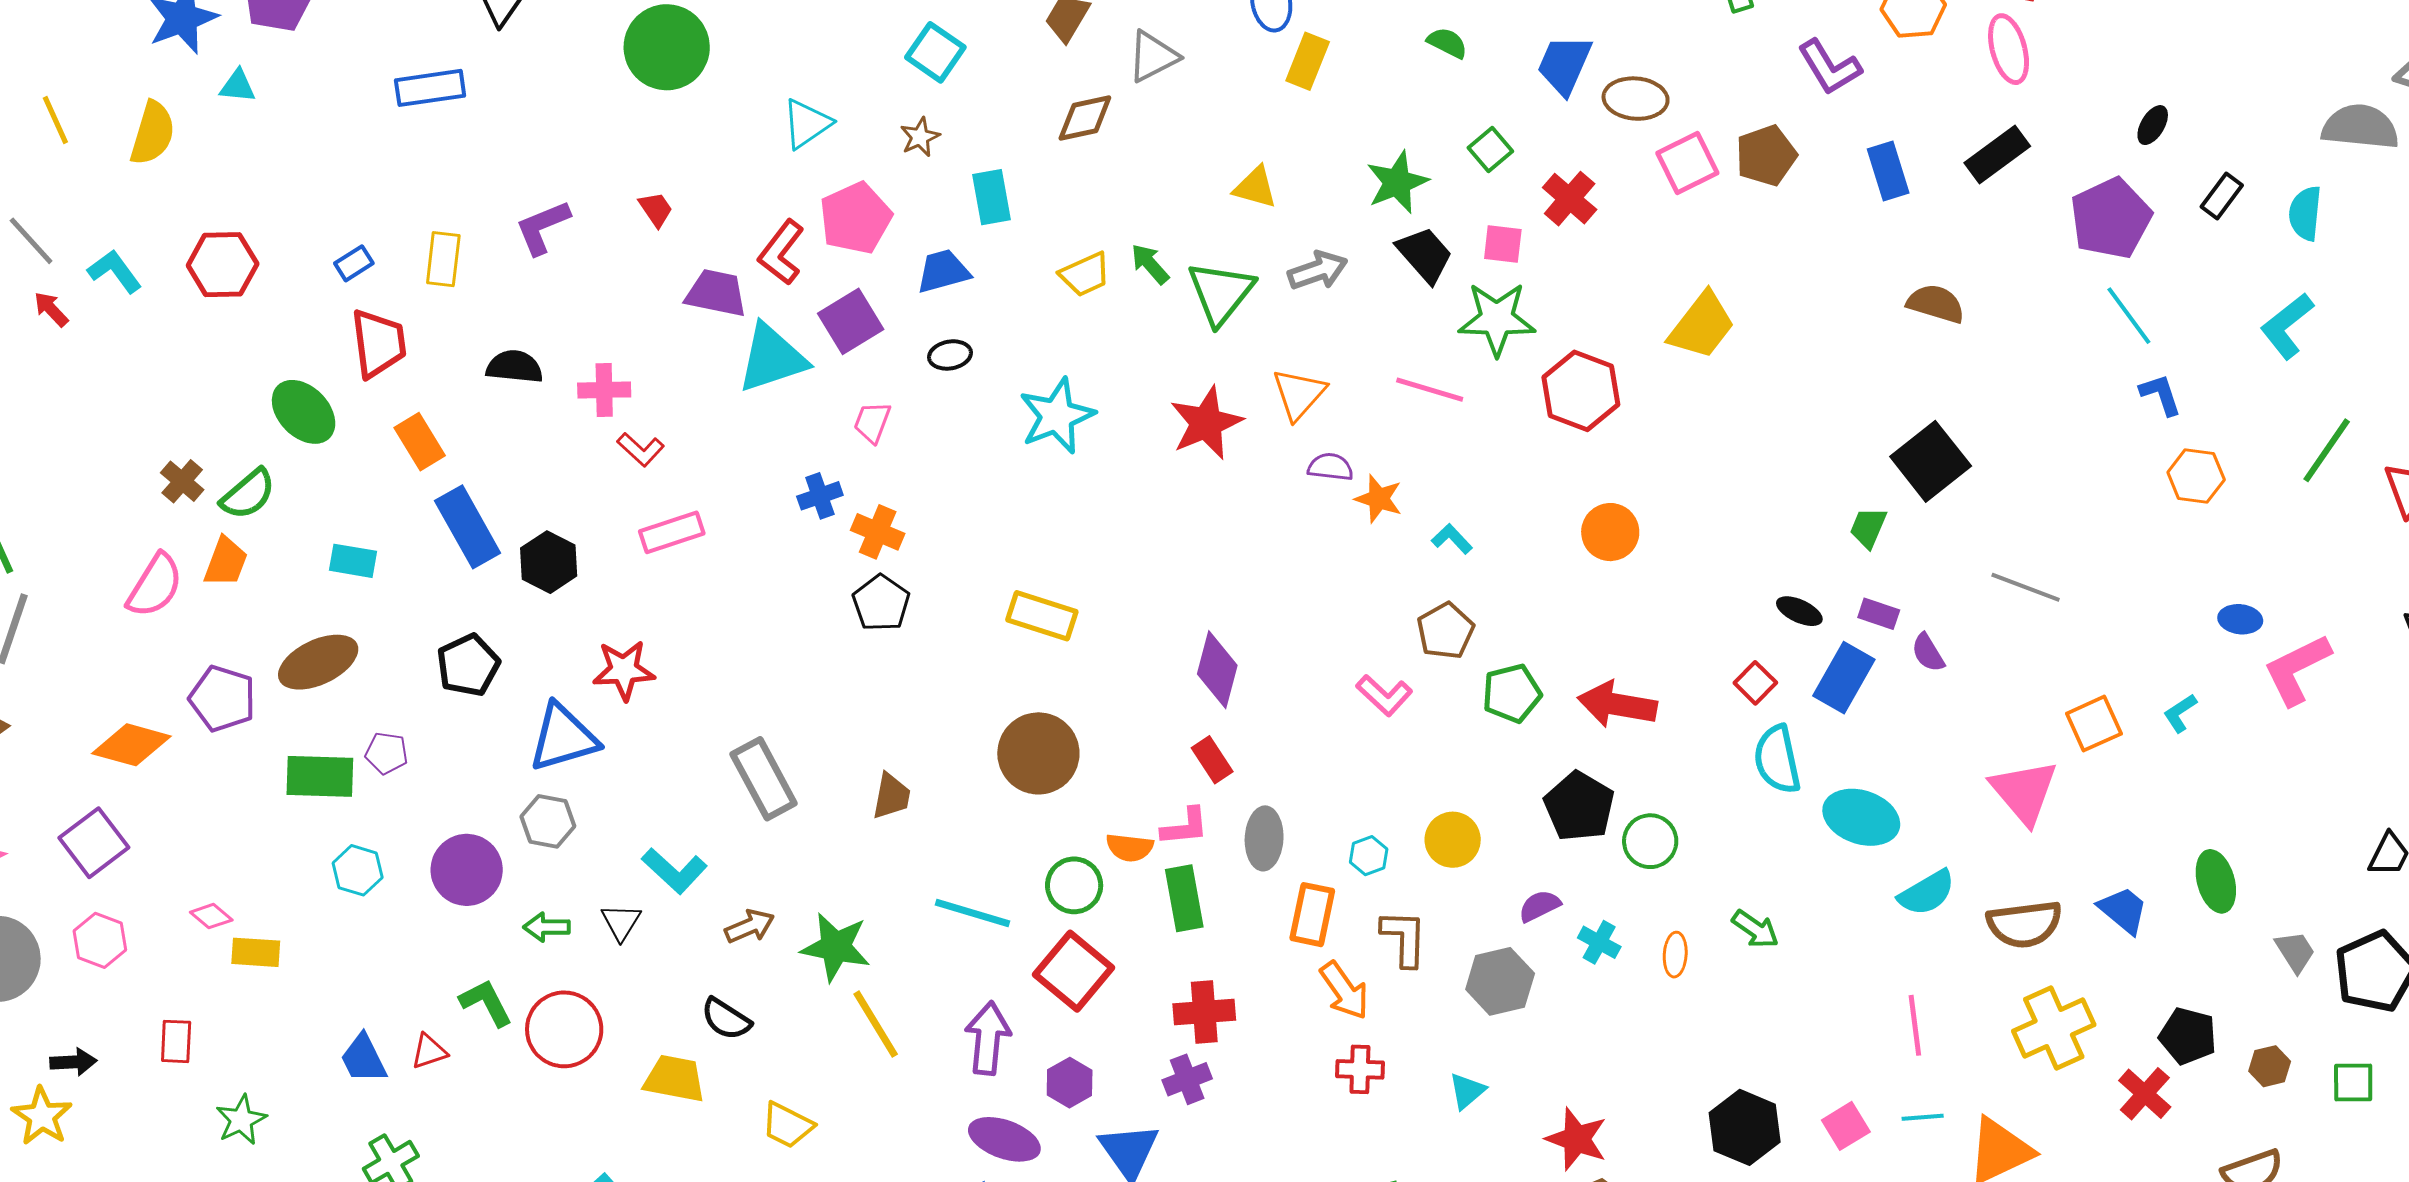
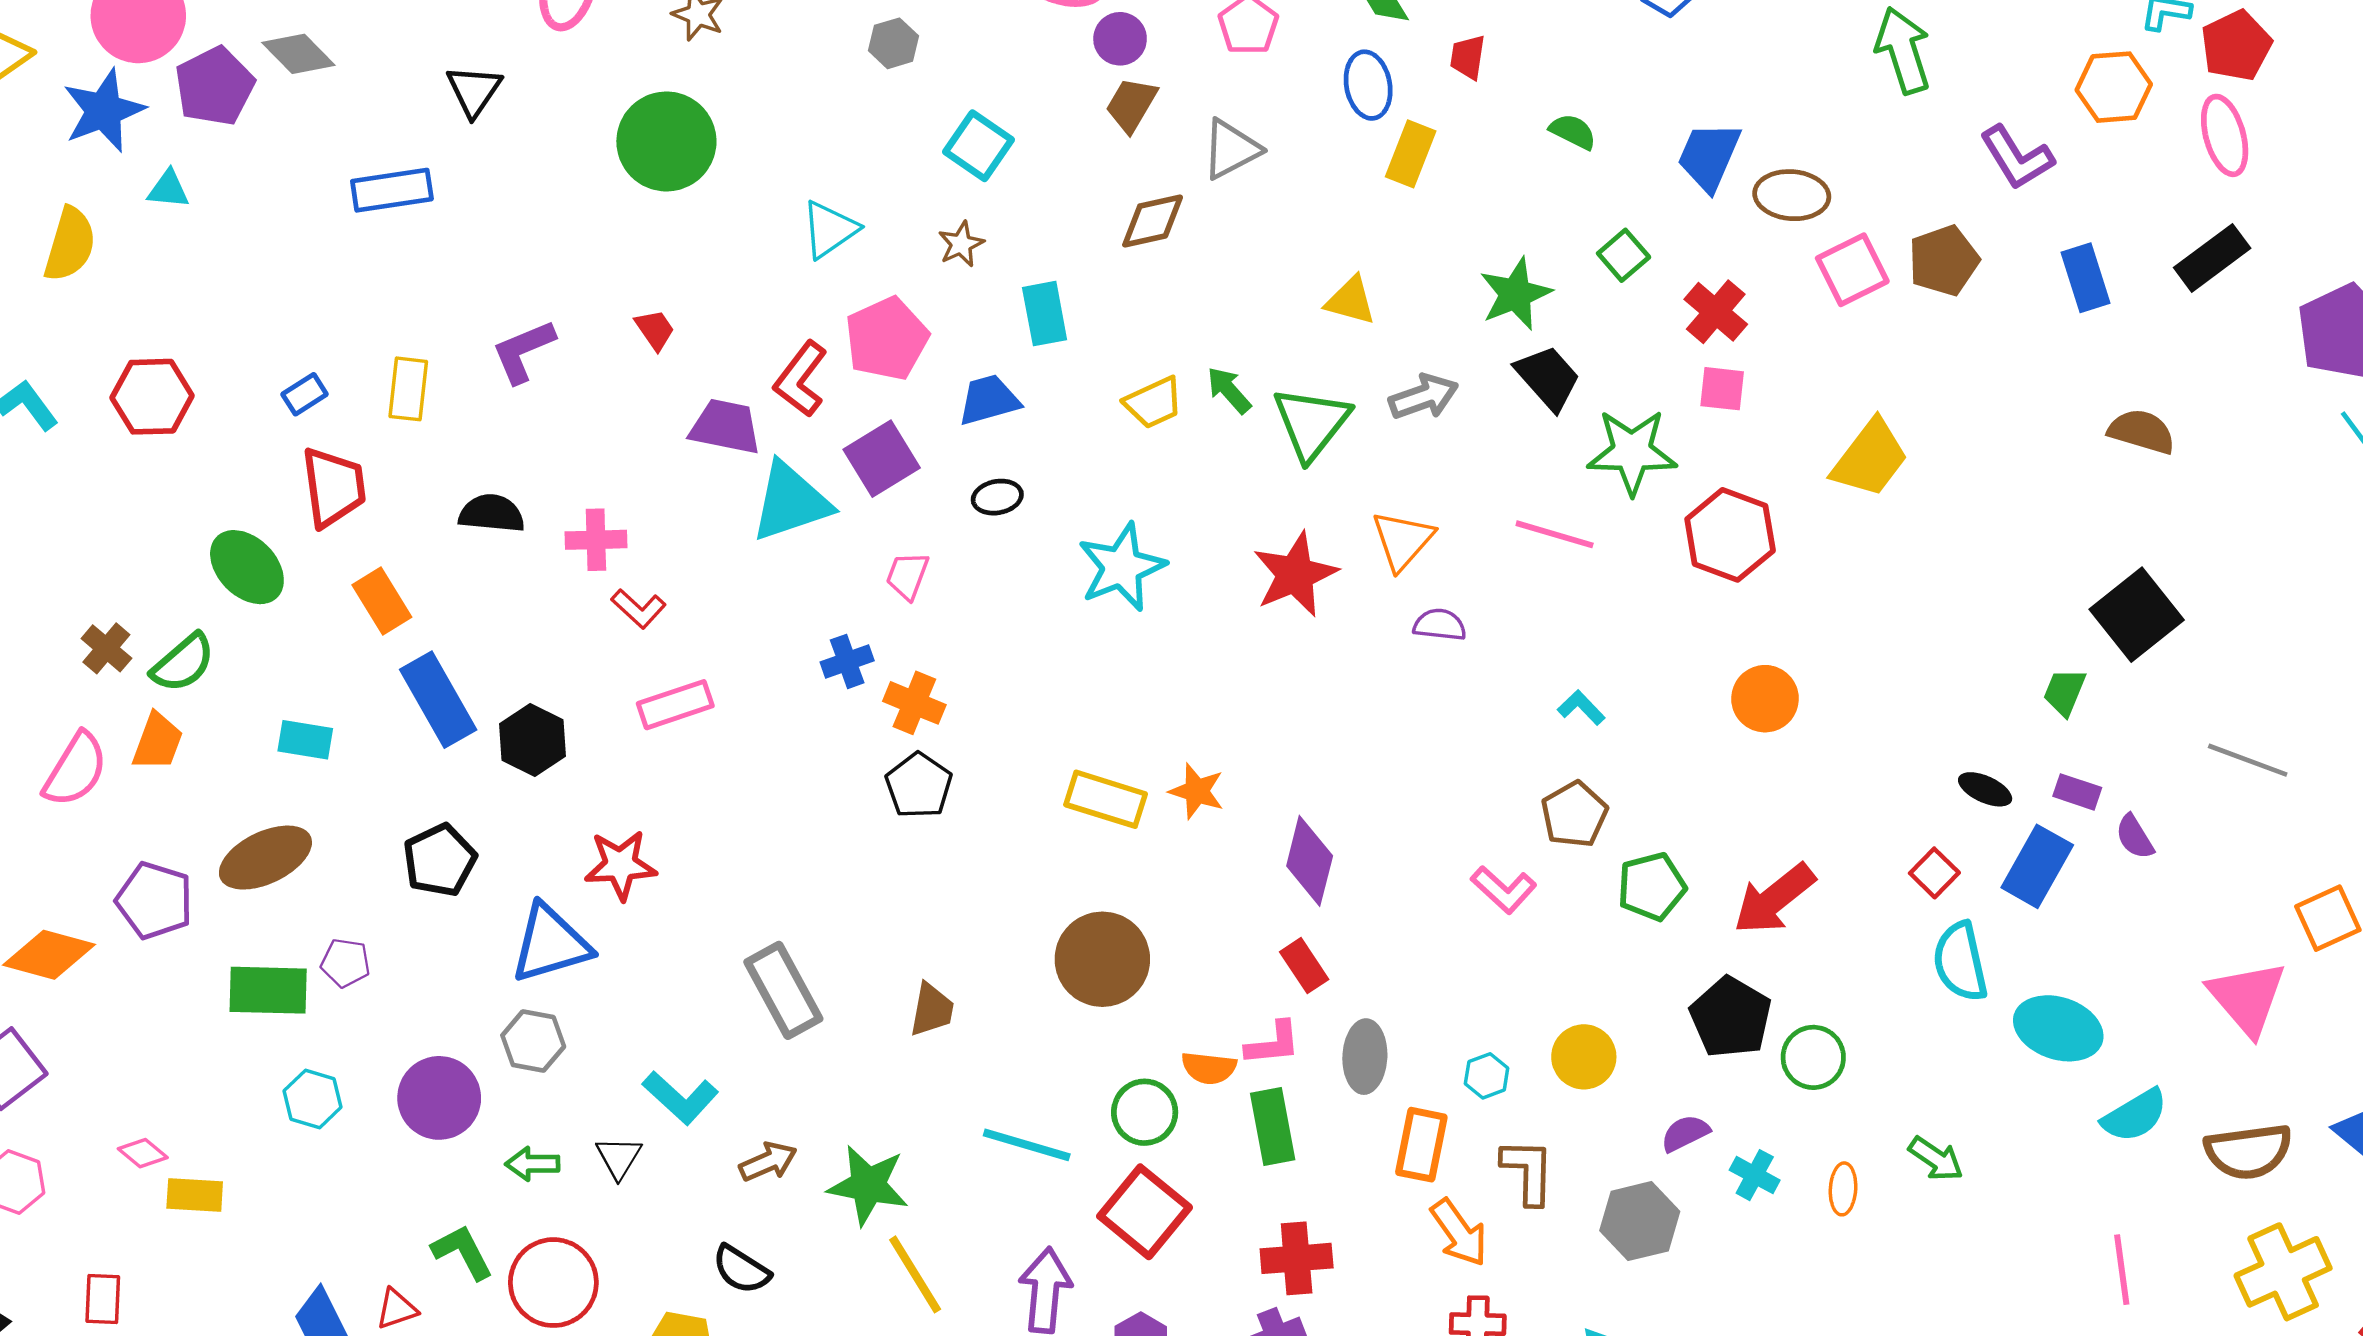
pink square: (1503, 244) -> (1722, 389), moved
orange star: (1379, 499) -> (1197, 791), moved
red arrow: (1617, 705) -> (1774, 899), turned -48

